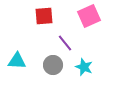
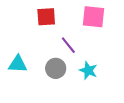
pink square: (89, 16) -> (94, 17), turned 30

